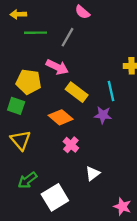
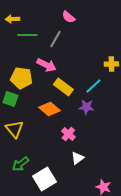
cyan line: (111, 91) -> (93, 86), turned 60
pink cross: (71, 145) -> (68, 134), moved

